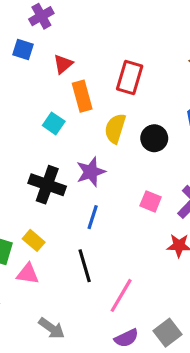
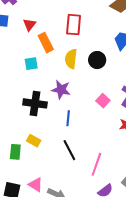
cyan square: (54, 123) -> (31, 64), turned -32
purple star: (91, 172) -> (61, 90), turned -30
pink square: (151, 201) -> (103, 101), turned 32
pink triangle: (28, 274) -> (36, 185), moved, turned 35

